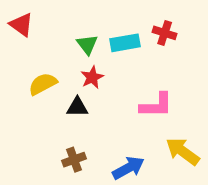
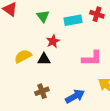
green triangle: (87, 44) -> (43, 16), moved
yellow semicircle: (43, 84) -> (23, 56), moved

